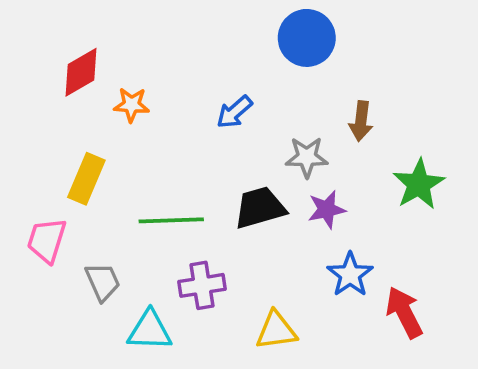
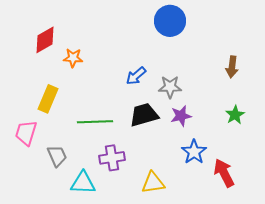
blue arrow: (234, 112) -> (136, 76), moved
brown arrow: (361, 121) -> (232, 67), moved
green star: (419, 184) -> (235, 115), moved, size x0.7

